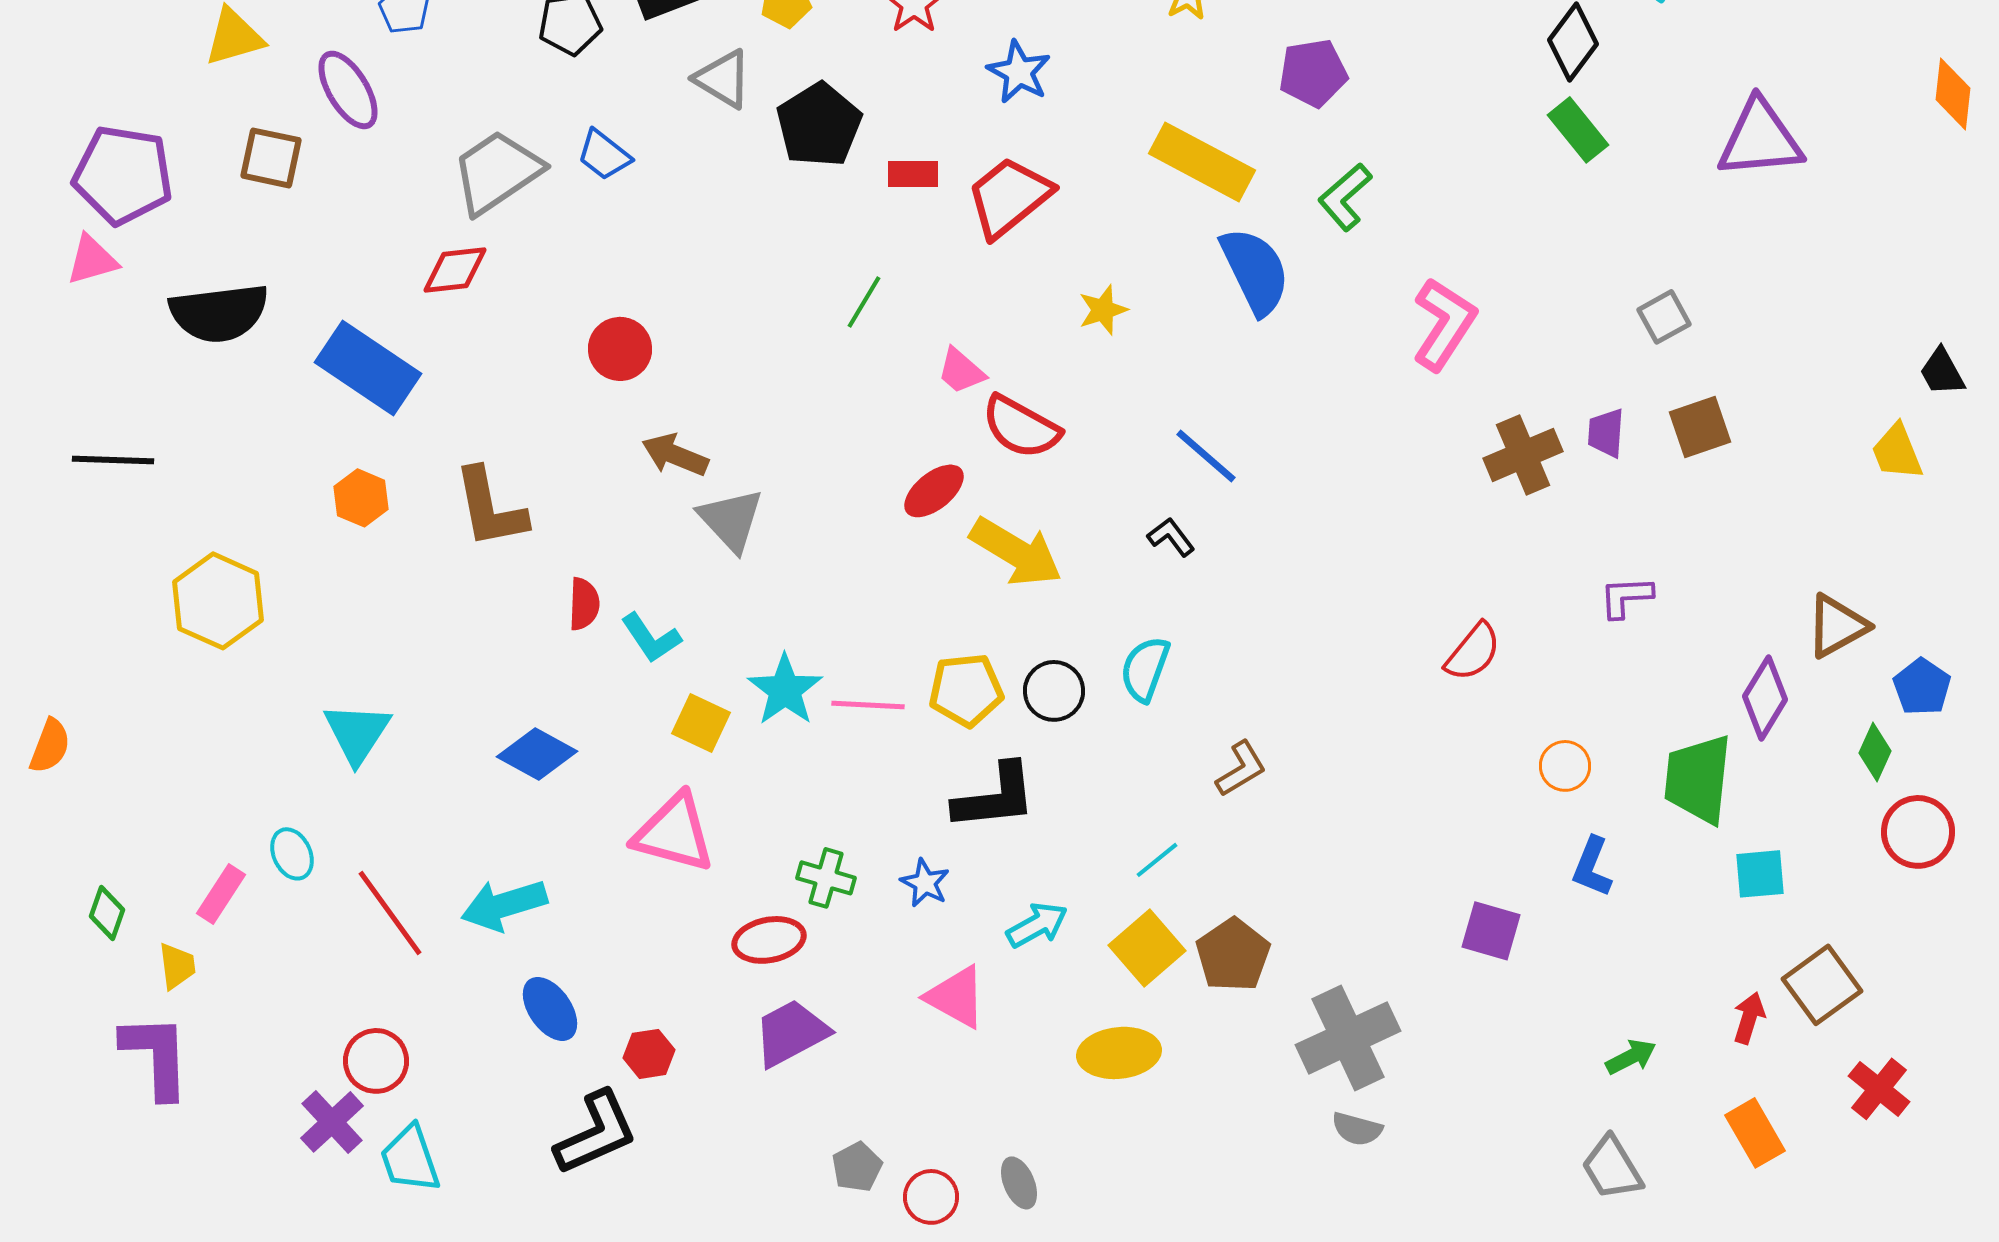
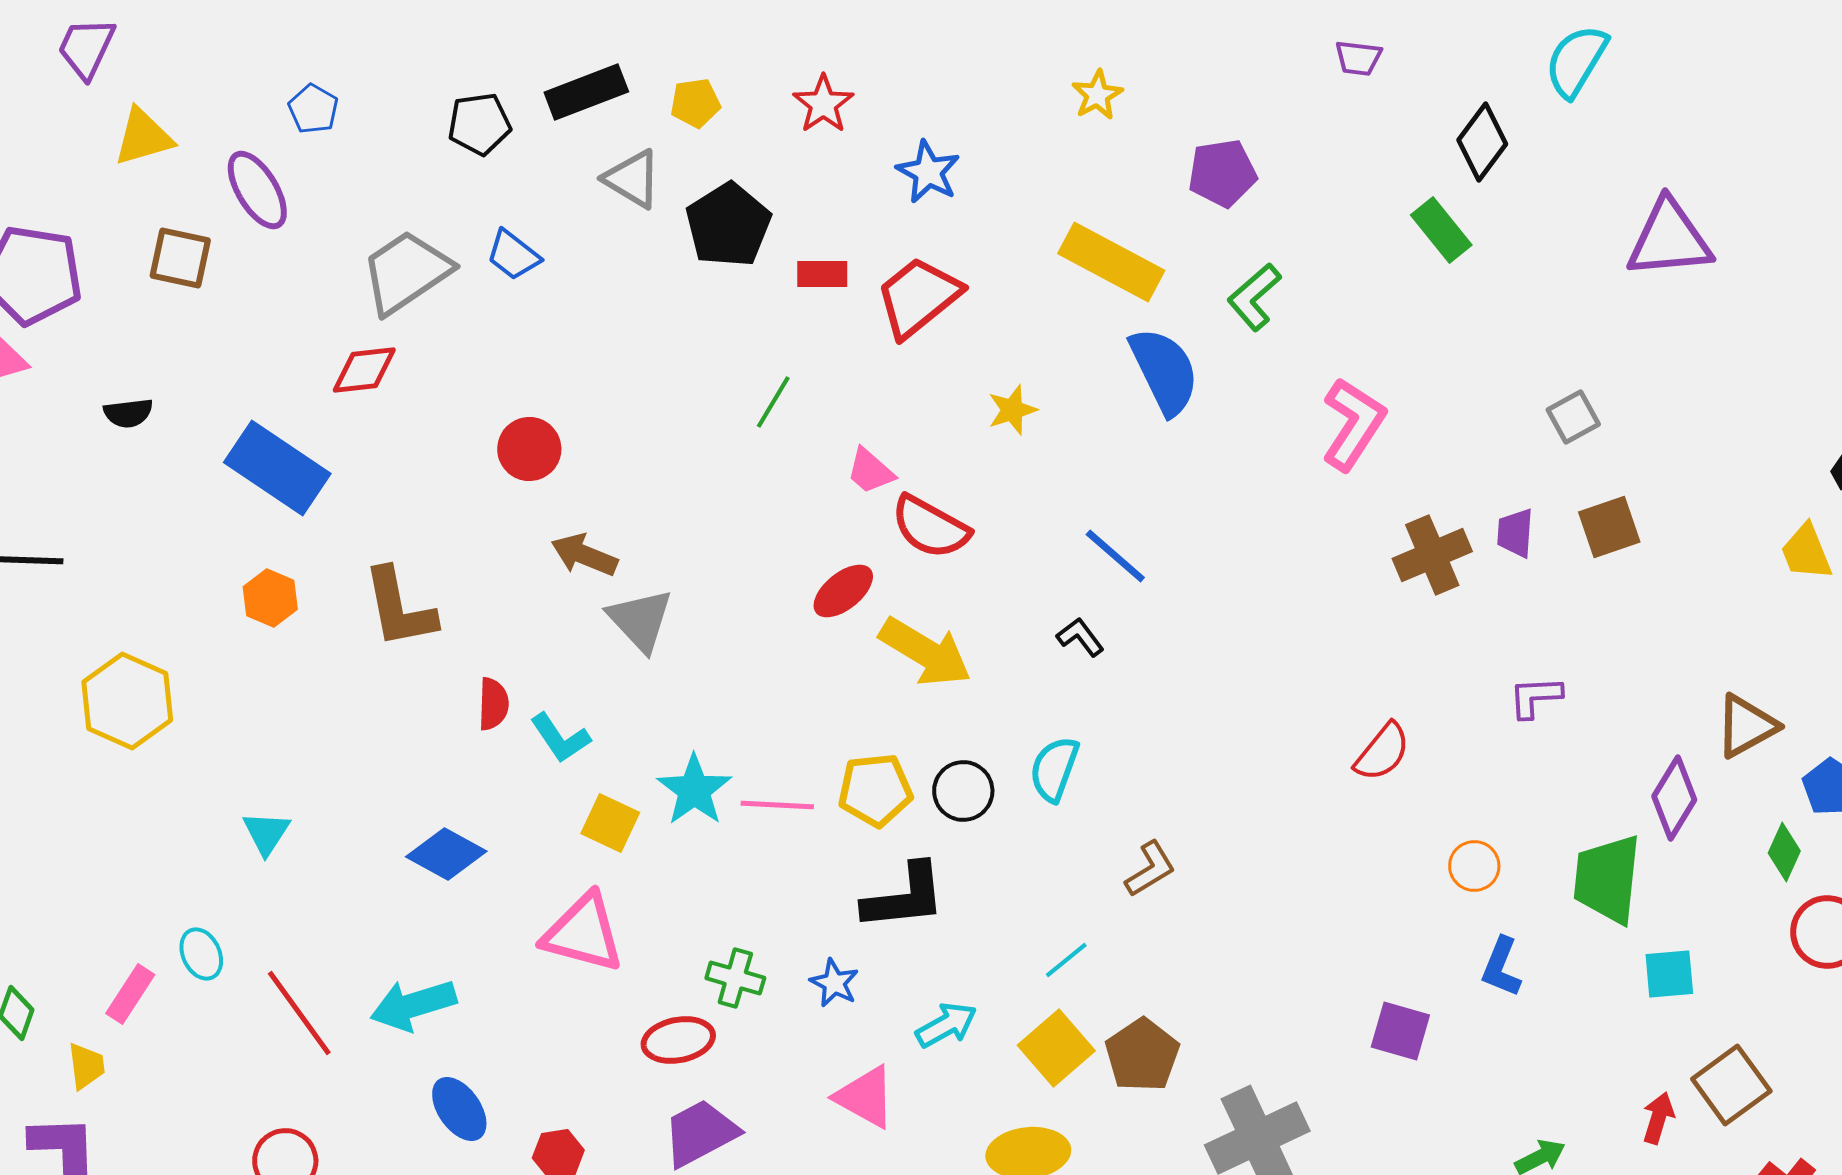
green rectangle: (1578, 130) -> (1441, 230), moved
black semicircle: (219, 313) -> (128, 413), size x0.5
cyan triangle: (357, 733) -> (266, 833), size x0.7

